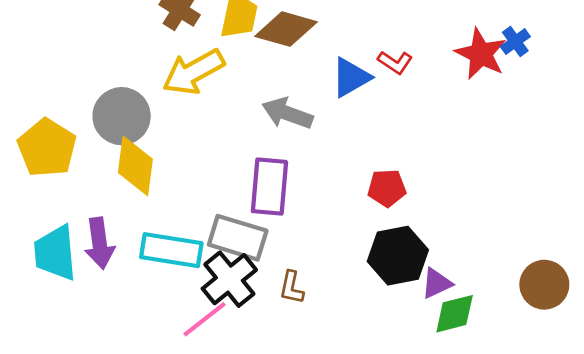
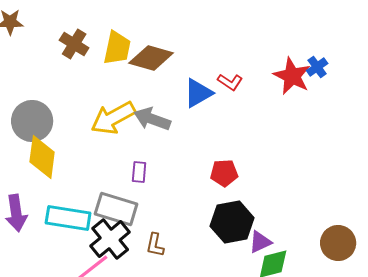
yellow arrow: (193, 72) -> (113, 118), moved
purple rectangle: (269, 187) -> (139, 172), size x0.5

